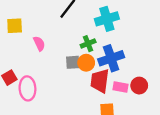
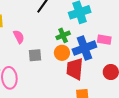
gray square: (73, 62) -> (35, 55), moved
pink rectangle: (121, 87) -> (104, 40), moved

